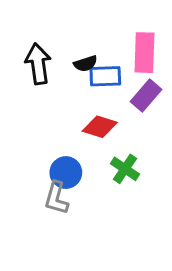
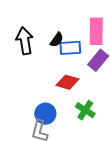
black semicircle: (86, 64) -> (57, 40), turned -35

